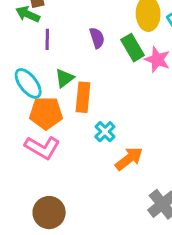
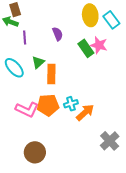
green rectangle: (133, 48) -> (86, 48), moved
orange pentagon: (46, 113) -> (48, 105), moved
cyan cross: (105, 132) -> (71, 104), moved, turned 32

